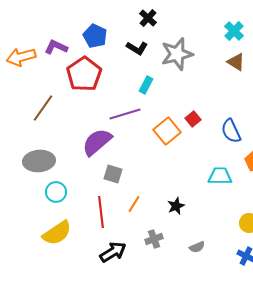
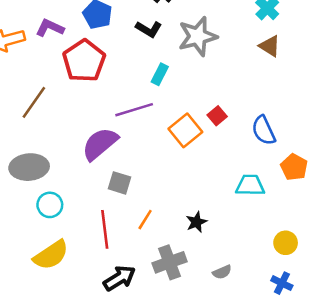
gray cross: (154, 239) -> (170, 262), size x1.5

